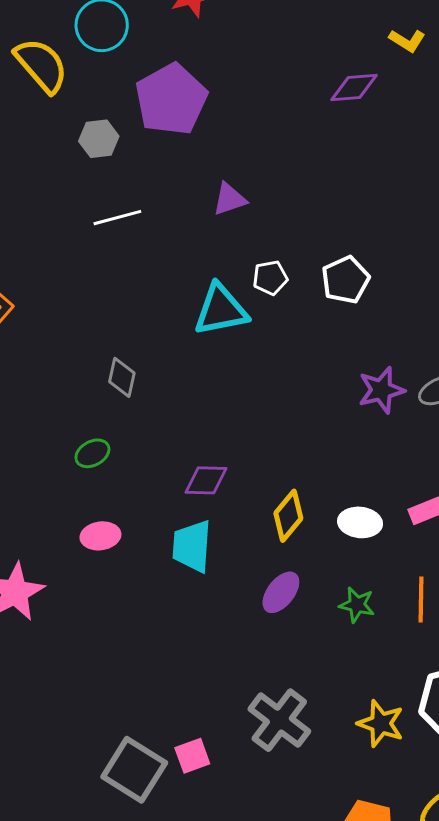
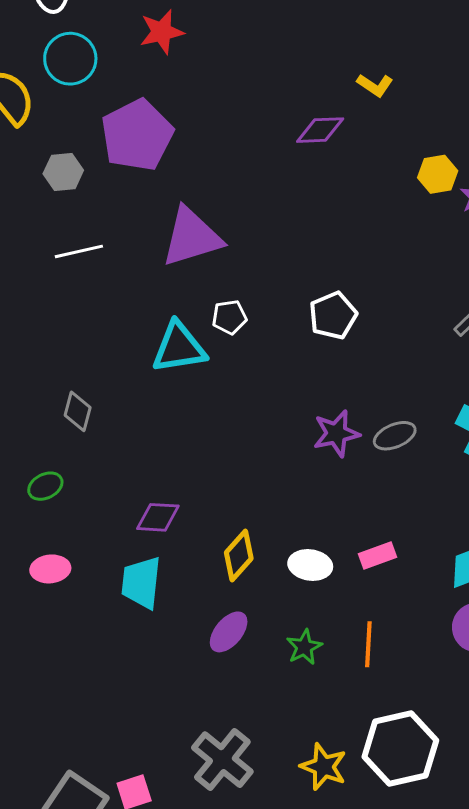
purple triangle: (229, 199) -> (192, 237), size x1.8
white pentagon: (345, 280) -> (333, 315), moved
green star: (357, 605) -> (304, 647), turned 30

